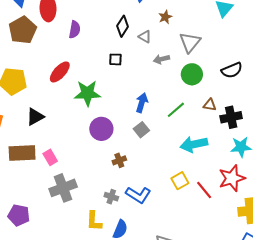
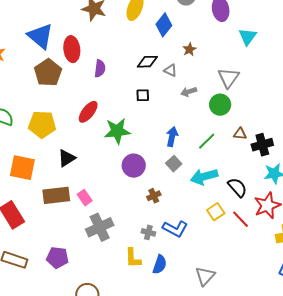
black diamond: (123, 26) -> (147, 62), turned 60
gray triangle: (190, 42) -> (228, 78), moved
black semicircle: (232, 70) -> (237, 187), moved, turned -105
cyan arrow: (194, 144) -> (204, 177), moved

